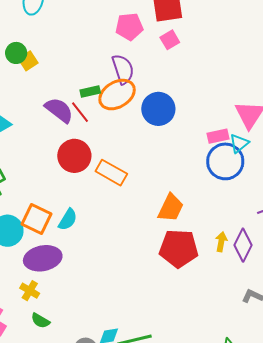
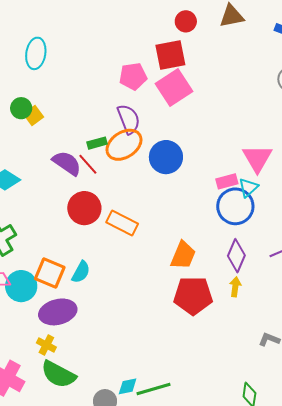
pink square: (170, 40) -> (174, 88), size x1.8
purple diamond: (243, 245) -> (236, 256), moved
green semicircle: (40, 321) -> (58, 374), size x1.8

